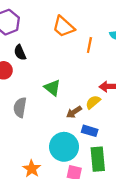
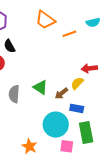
orange line: (89, 45) -> (69, 34), turned 64
green triangle: (52, 88) -> (40, 87), moved

